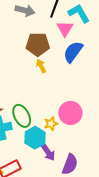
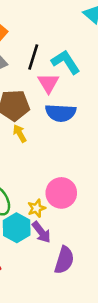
blue semicircle: (73, 52) -> (61, 113), turned -120
purple arrow: (48, 153) -> (41, 232), moved

